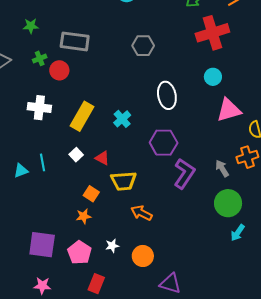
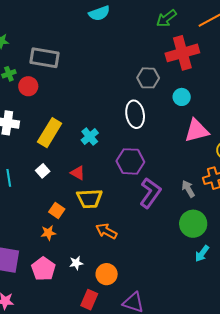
gray hexagon: (143, 46) -> (148, 78), moved
red triangle: (102, 158) -> (78, 173), moved
red rectangle: (96, 284) -> (89, 300), moved

